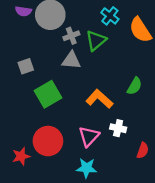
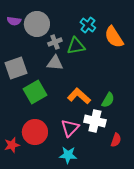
green triangle: (96, 40) -> (76, 46), turned 30
gray square: (26, 66) -> (16, 68), size x1.6
green semicircle: (134, 86) -> (108, 100), moved
white cross: (118, 128) -> (95, 121), size x1.5

